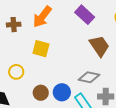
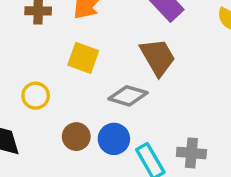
brown trapezoid: (99, 46) -> (158, 57), moved
gray diamond: (89, 77) -> (128, 96), moved

